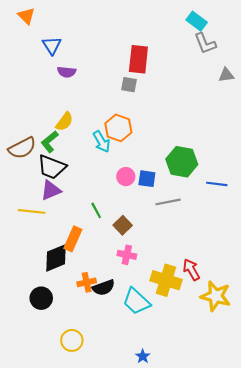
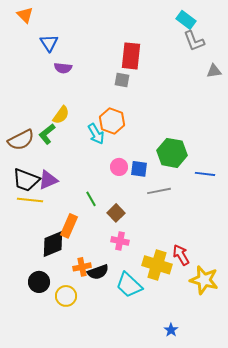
black trapezoid: (52, 167) -> (26, 180), moved
yellow circle: (72, 340) -> (66, 296), moved
blue star: (143, 356) -> (171, 330), moved

